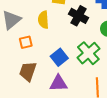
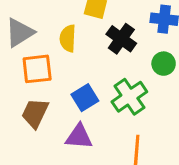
orange square: (26, 42) -> (37, 69), size x1.5

